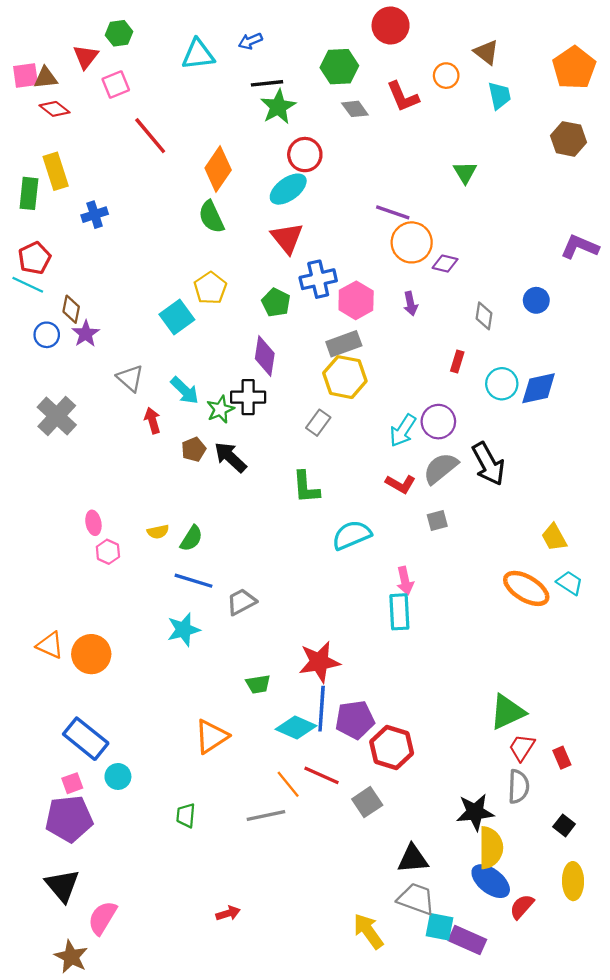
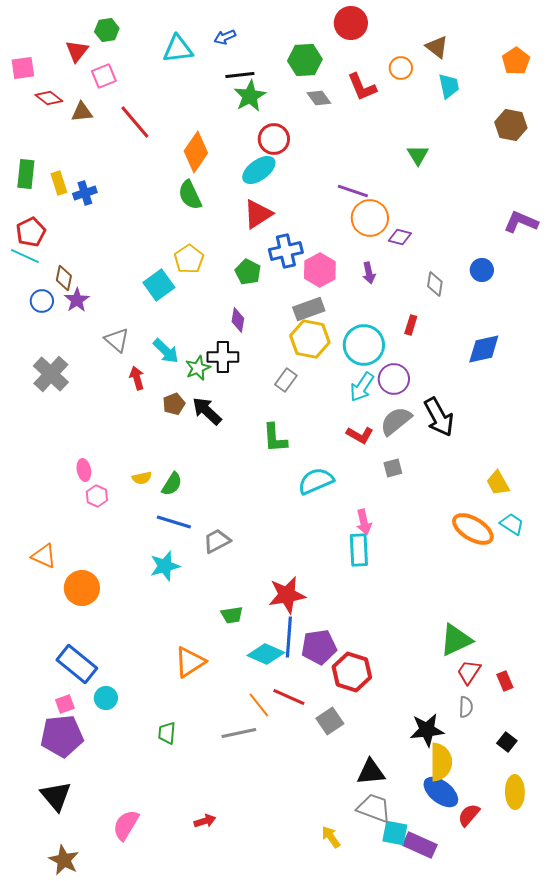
orange pentagon: (574, 68) -> (516, 61), size x0.7
brown triangle: (46, 78) -> (82, 112), moved
yellow rectangle: (56, 171) -> (59, 183), moved, size x0.7
red triangle: (287, 238) -> (258, 214), turned 36
purple diamond: (265, 356) -> (238, 320), size x0.7
cyan circle: (502, 384) -> (364, 345), moved, size x1.4
orange triangle: (50, 645) -> (44, 556), moved
gray semicircle: (518, 787) -> (466, 707), size x0.7
pink semicircle: (102, 918) -> (126, 825), moved
yellow arrow: (368, 931) -> (331, 837), size x0.7

